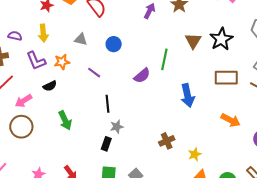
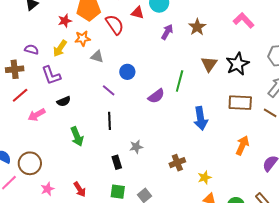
yellow arrow: (43, 33) -> (60, 48), turned 36
blue circle: (114, 44) -> (127, 72), moved
orange star: (62, 62) -> (83, 38), moved
black line: (108, 104) -> (109, 121), moved
orange arrow: (231, 120) -> (242, 145), turned -96
brown circle: (21, 127) -> (30, 163), moved
gray star: (117, 127) -> (136, 147), moved
black rectangle: (106, 144) -> (117, 162), turned -40

